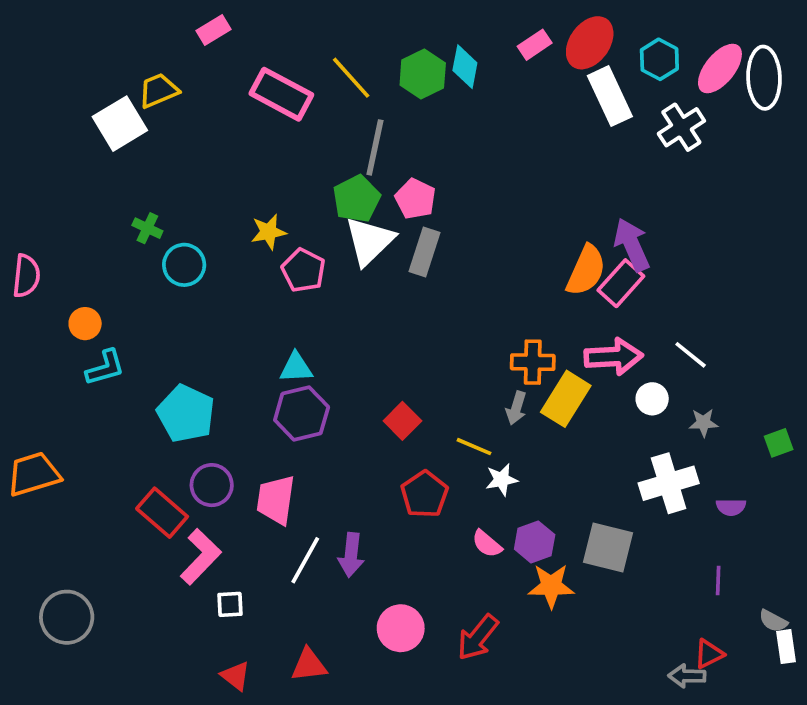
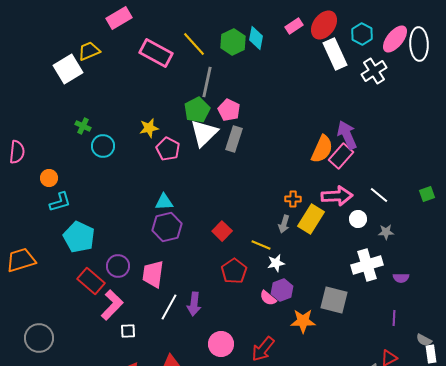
pink rectangle: (213, 30) -> (119, 18), size x1.4
orange cross: (533, 362) -> (293, 199), size x0.7
cyan pentagon: (186, 413) -> (79, 237), moved
green square: (779, 443) -> (427, 194), moved
purple hexagon: (535, 542) -> (282, 290), moved

